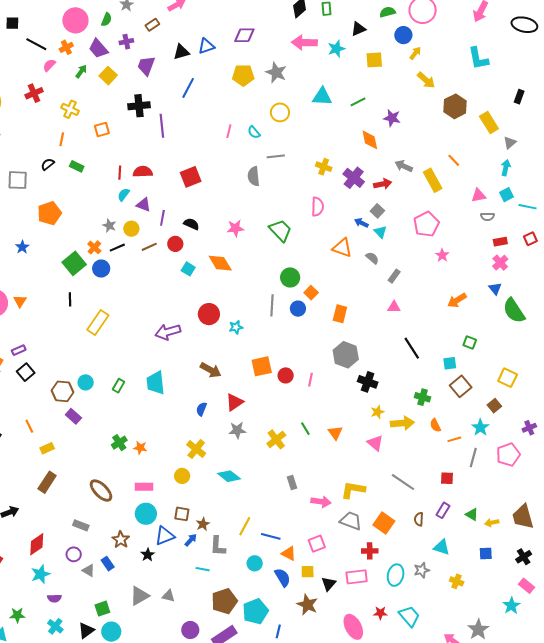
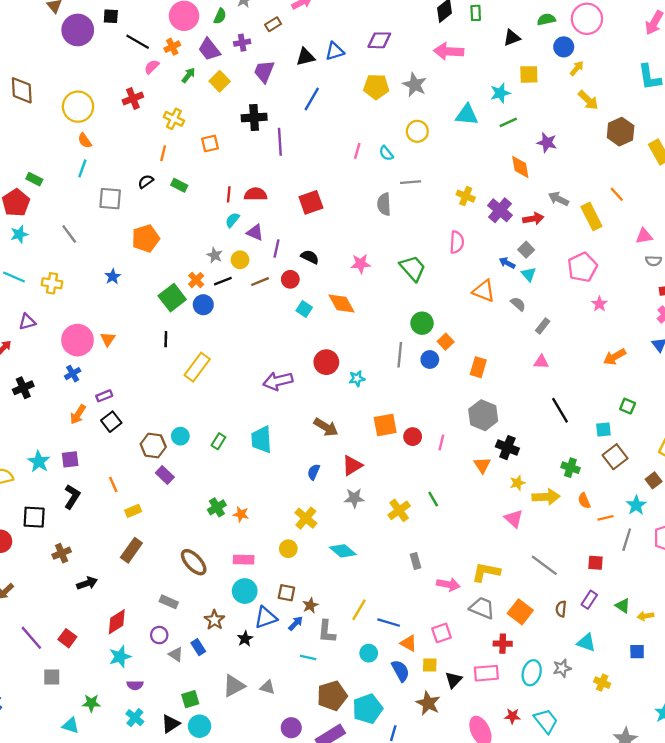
cyan star: (336, 49) -> (500, 93), moved
orange triangle: (335, 433) -> (482, 465), moved

